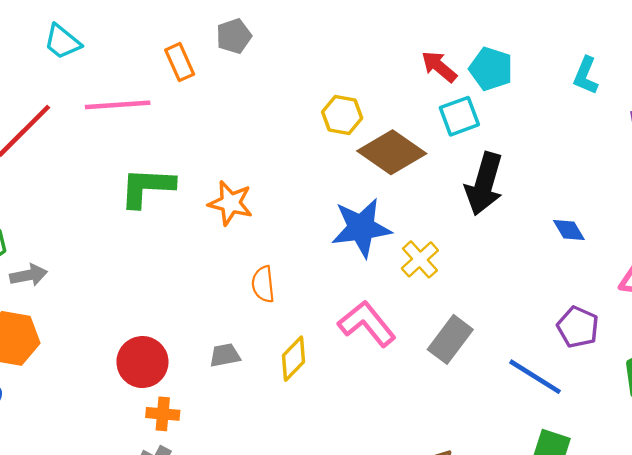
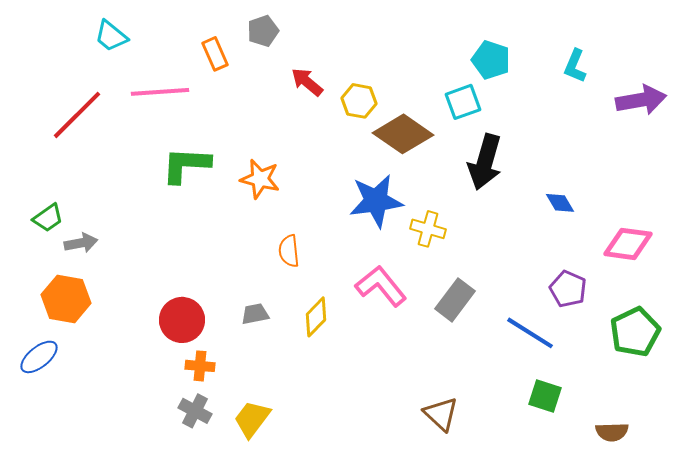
red arrow: (439, 67) -> (307, 82), moved
yellow cross: (420, 259) -> (428, 229), turned -32

